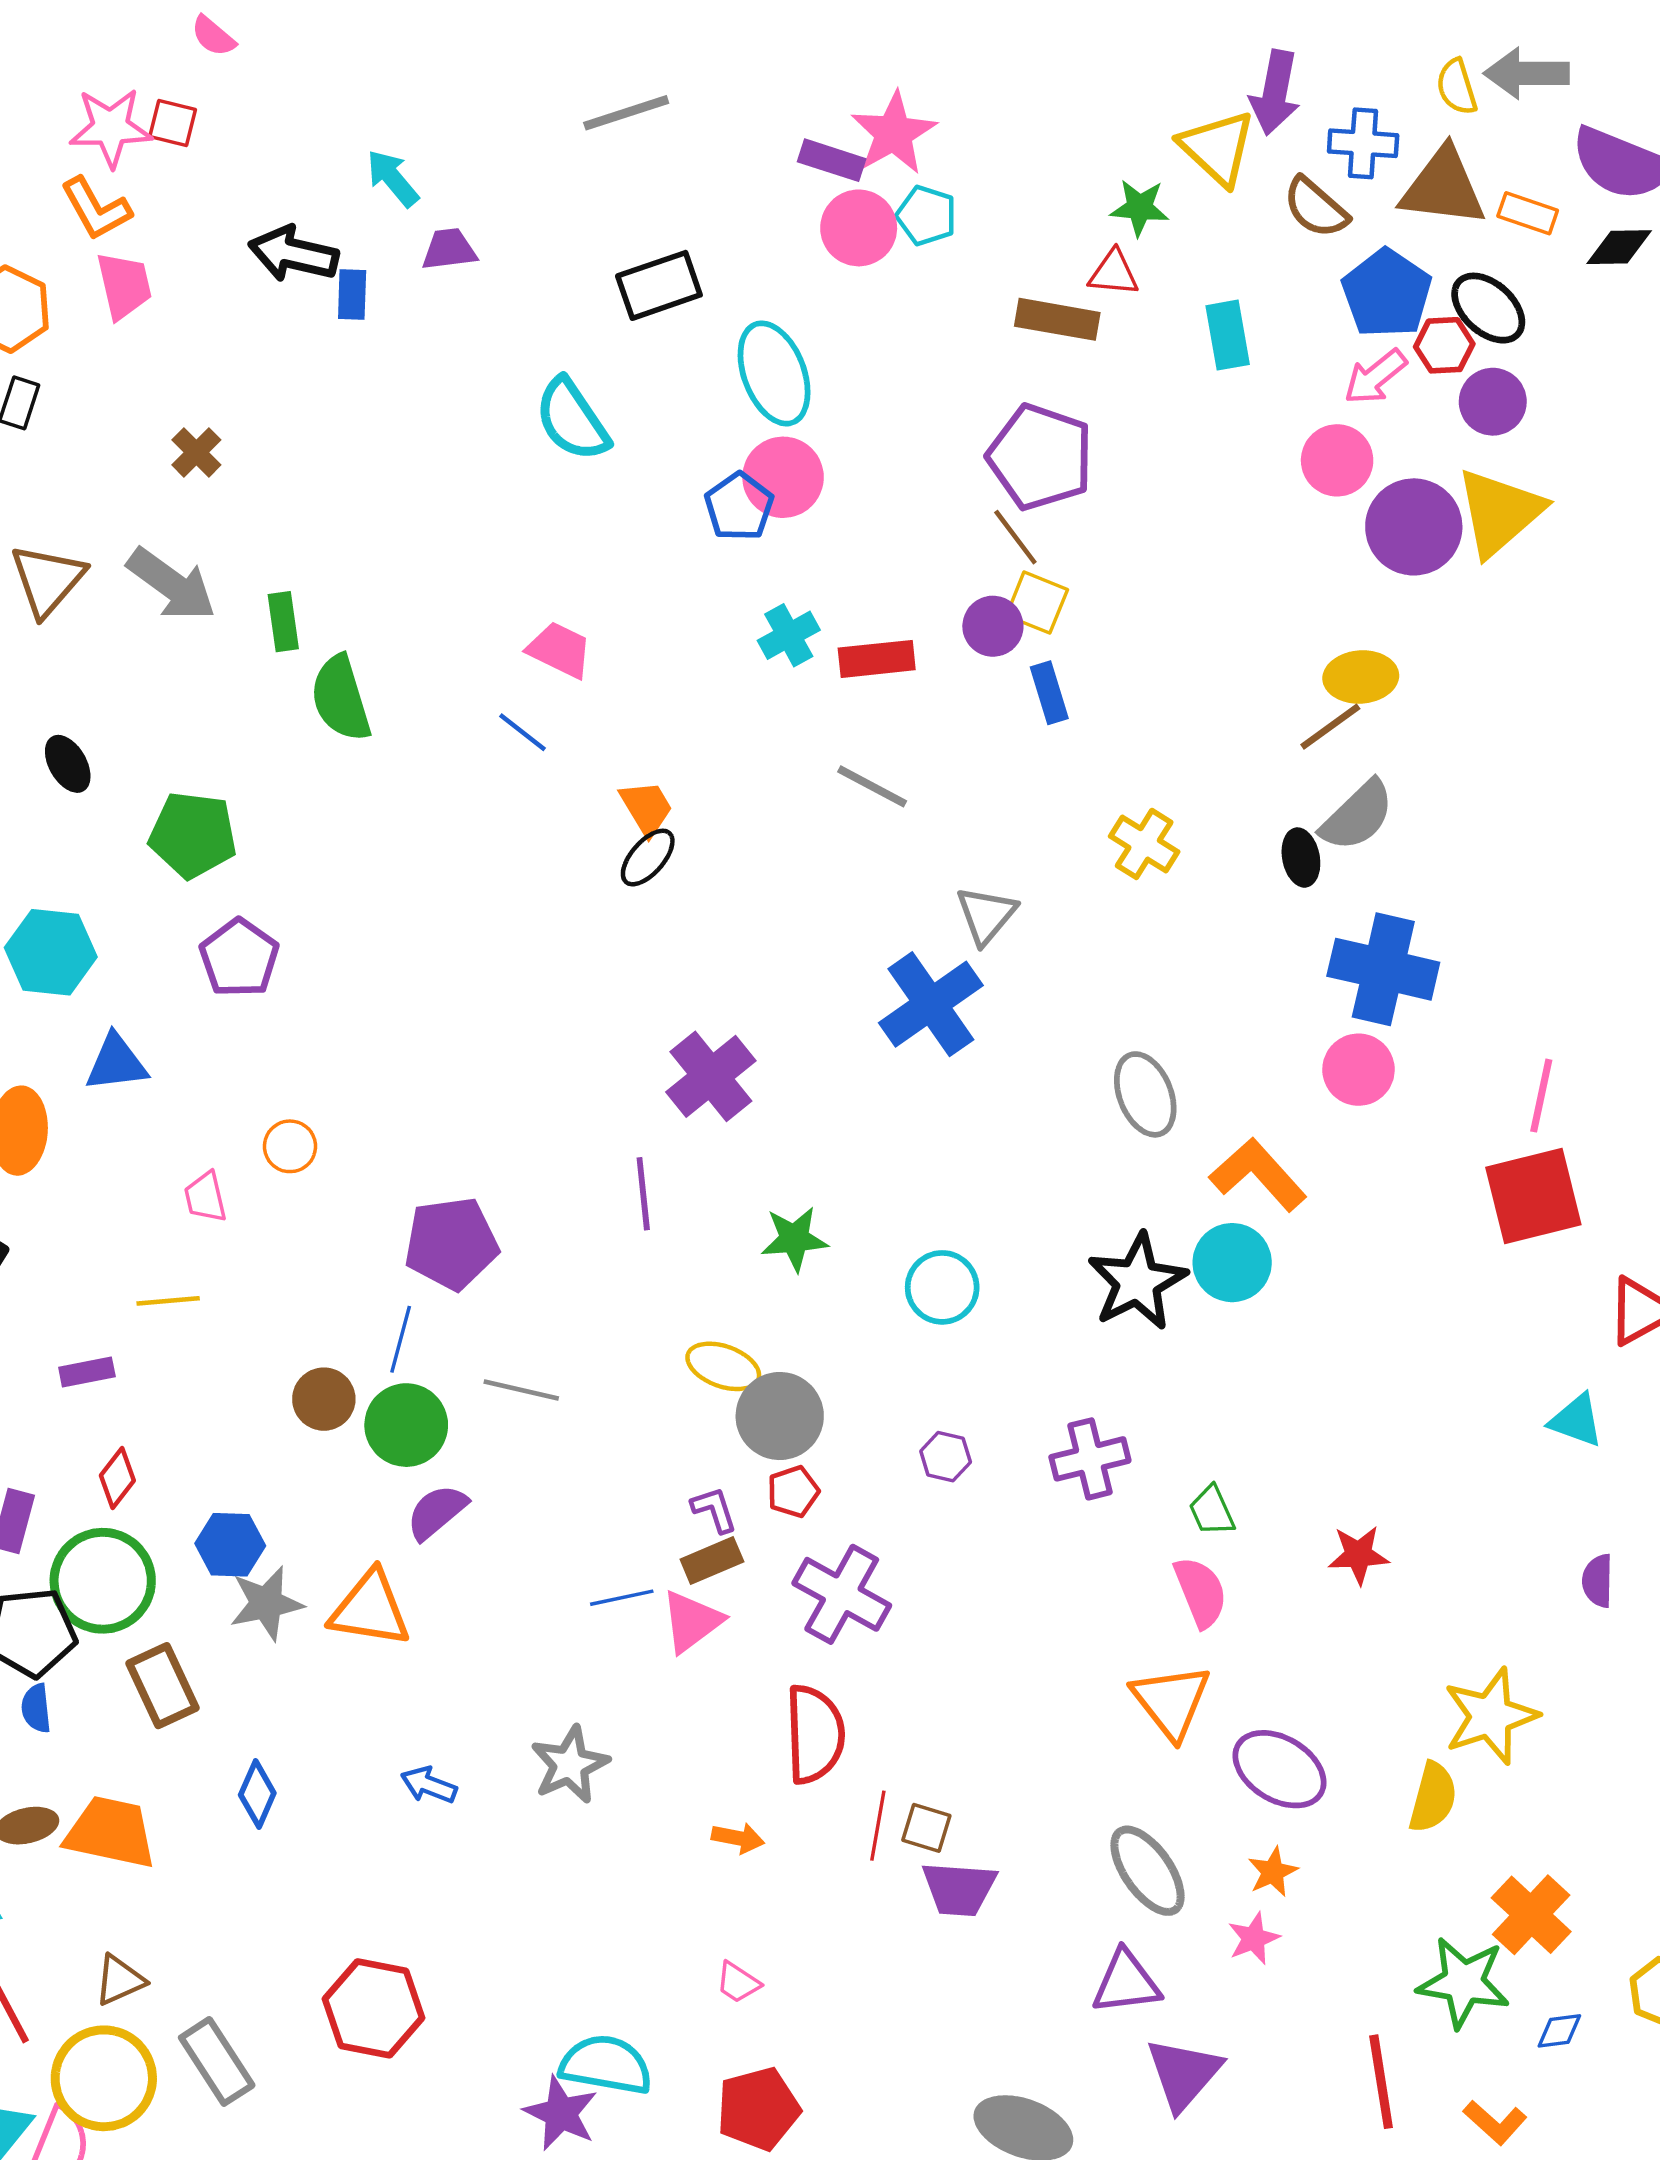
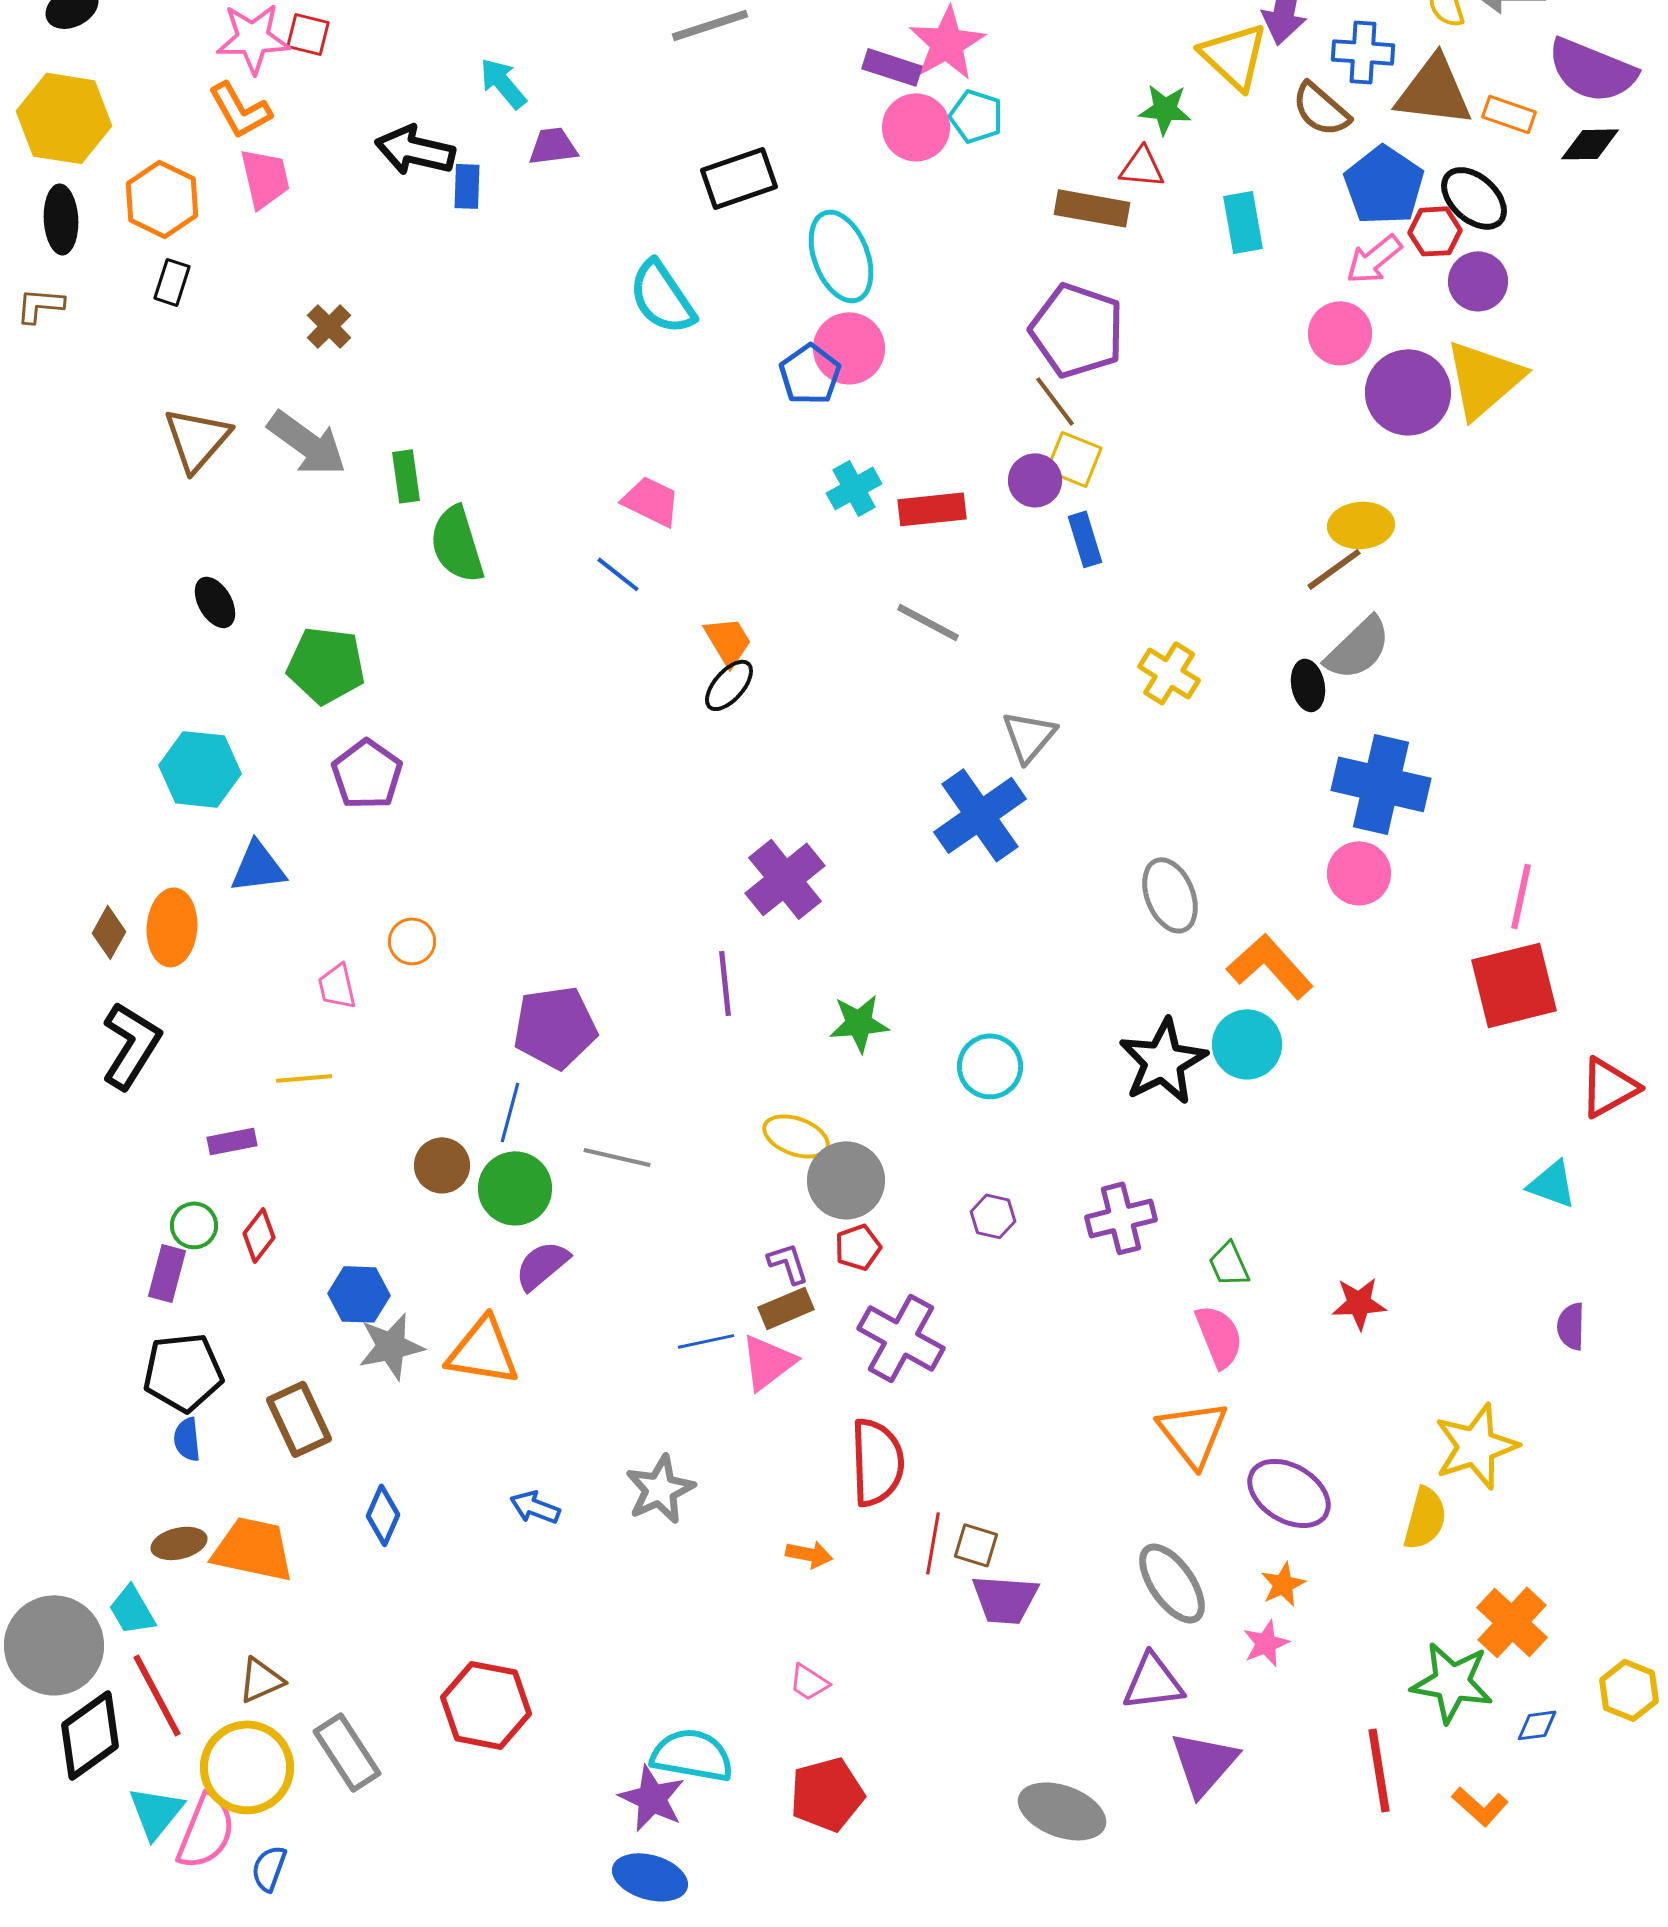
green circle: (103, 1581) -> (194, 1225), moved, size x0.5

